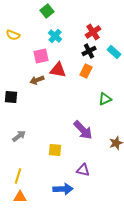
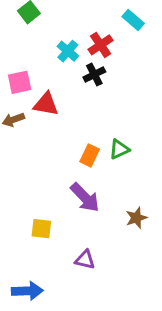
cyan cross: (55, 36) -> (68, 51), moved
cyan rectangle: (114, 52) -> (133, 20), moved
orange rectangle: (86, 71) -> (90, 155), moved
blue arrow: (63, 189) -> (27, 291), moved

